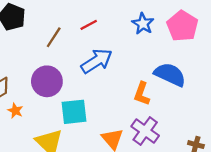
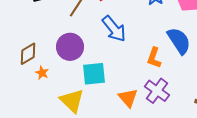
blue arrow: (97, 61) -> (114, 29), turned 84
blue semicircle: (170, 75) -> (179, 41), turned 32

